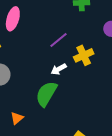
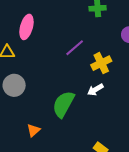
white arrow: (59, 69) -> (95, 90), moved

